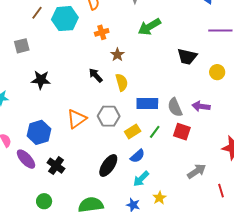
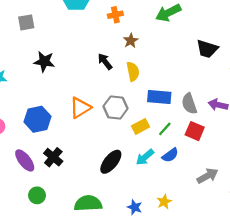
blue semicircle: (137, 156) -> (170, 155), moved
purple ellipse: (26, 159) -> (25, 160), moved
cyan arrow: (141, 179) -> (145, 157), moved

